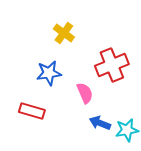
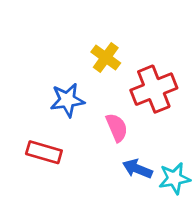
yellow cross: (64, 33) -> (106, 57), moved

